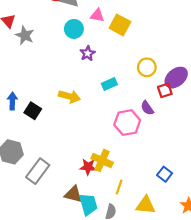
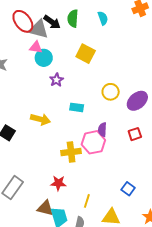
pink triangle: (97, 15) -> (36, 47), moved
cyan rectangle: (109, 84) -> (77, 107), turned 32
red square: (165, 90) -> (135, 134), moved
purple semicircle: (147, 108) -> (102, 130), moved, turned 40
yellow cross: (102, 160) -> (71, 152), moved, turned -30

